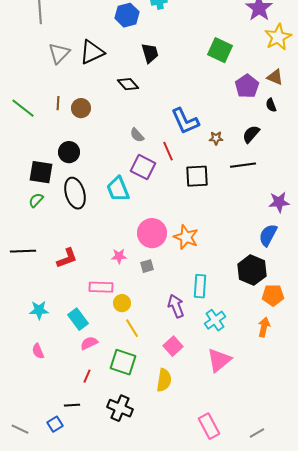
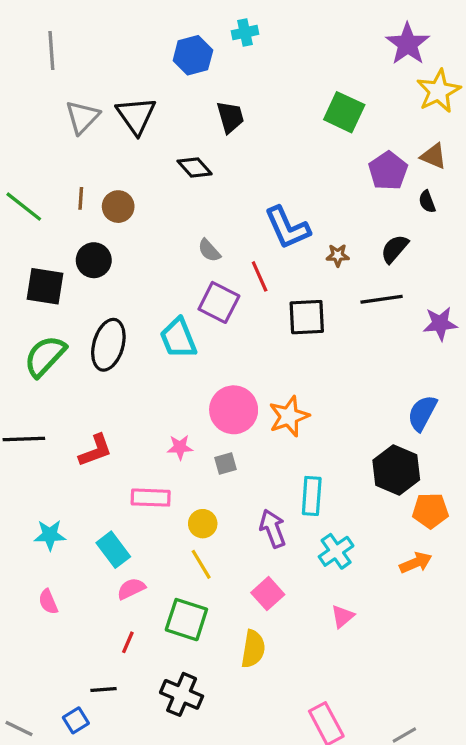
black triangle: (92, 52) -> (136, 115), turned -40
black circle: (69, 152) -> (94, 260), moved
black square: (41, 172) -> (45, 286), moved
black ellipse: (75, 193) -> (108, 345), turned 32
green semicircle: (36, 200) -> (45, 356), size x1.8
purple star: (279, 202) -> (440, 324), moved
orange star: (186, 237) -> (289, 416), turned 30
yellow circle: (122, 303) -> (203, 524), moved
orange arrow: (264, 327) -> (416, 563), turned 54
pink triangle: (219, 360) -> (343, 616), size x0.6

